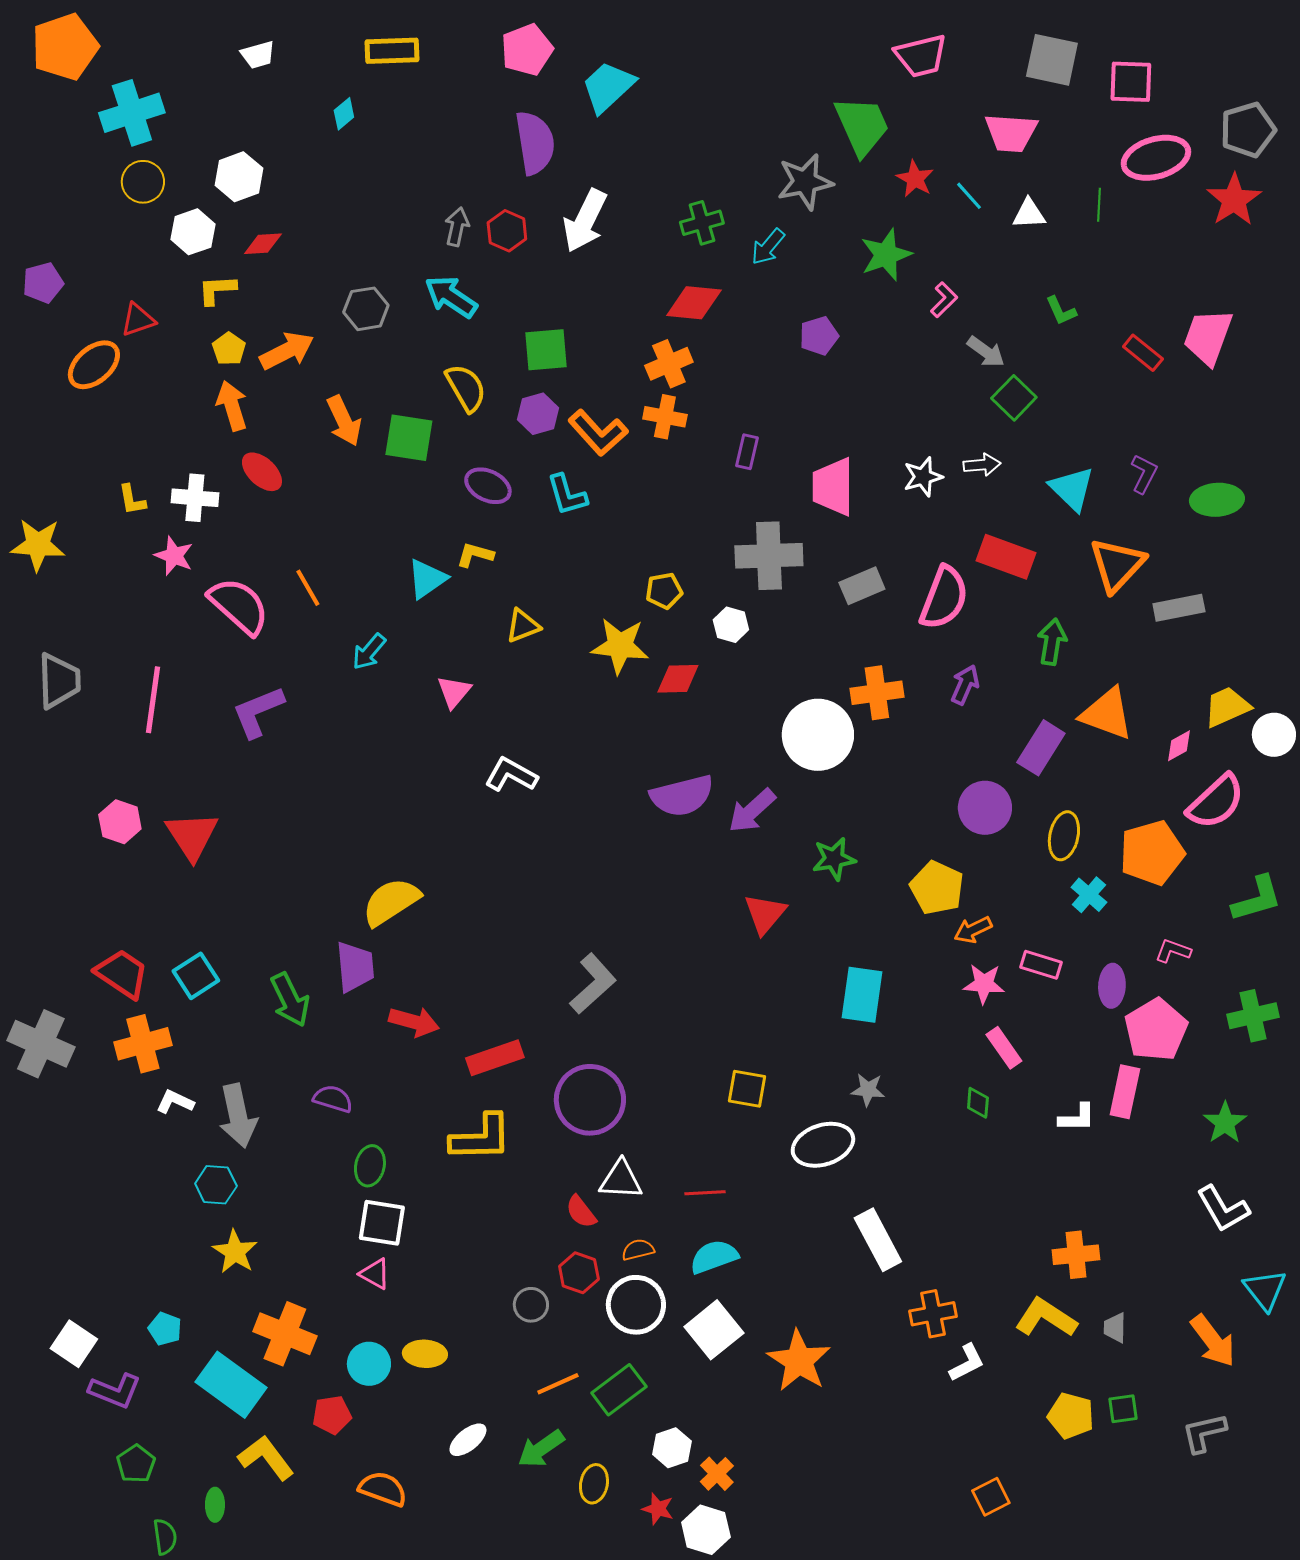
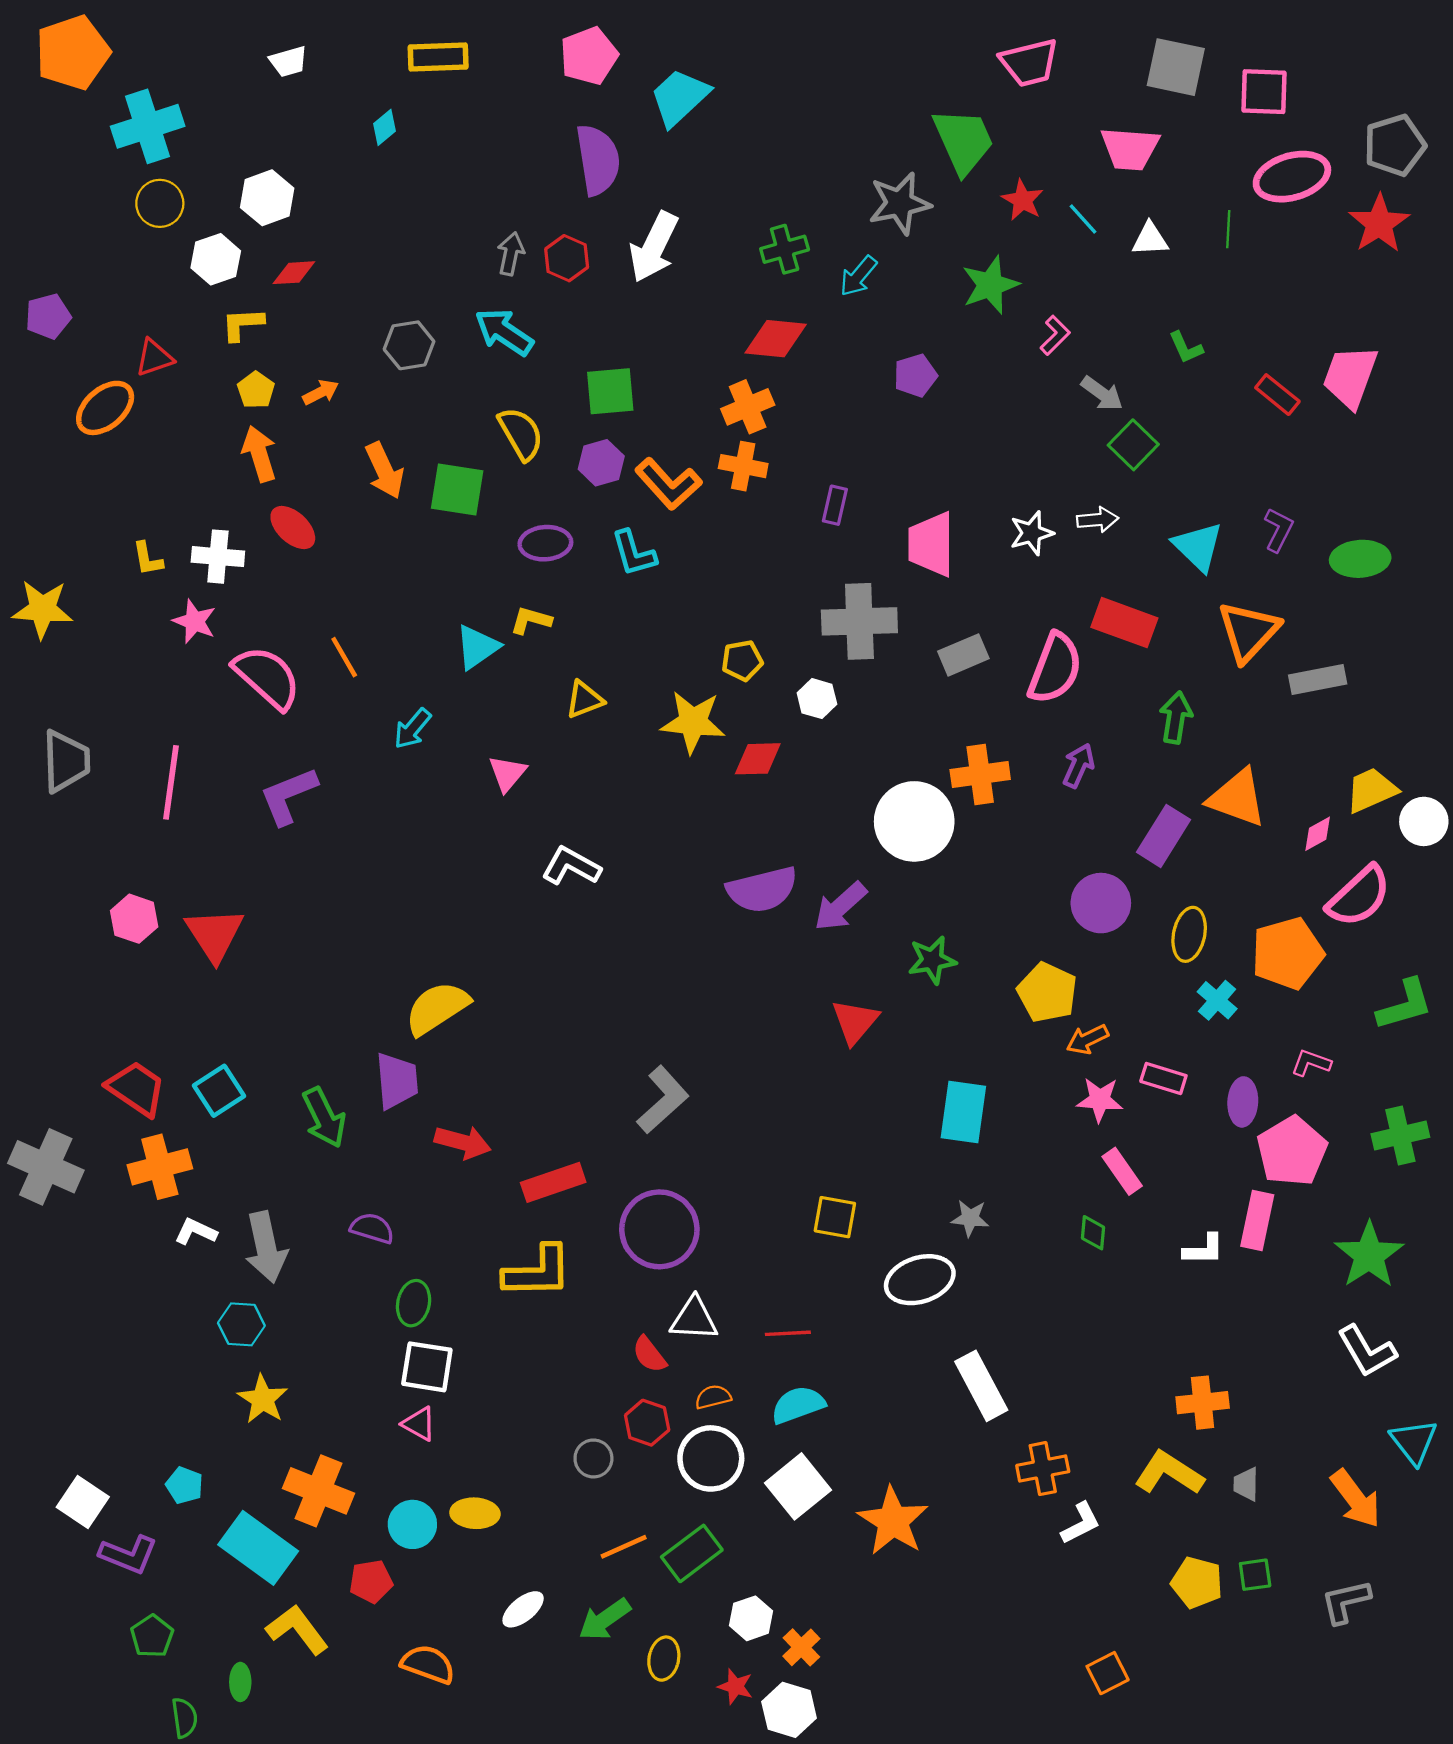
orange arrow: (287, 351) -> (321, 392), size x0.6
purple ellipse: (488, 486) -> (545, 543), turned -30
green star: (1225, 1123) -> (1369, 1255), size x1.4

